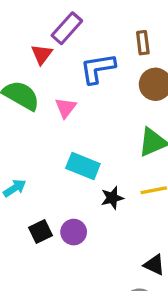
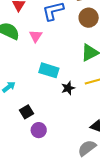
purple circle: (74, 232) -> (39, 130), moved

